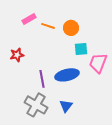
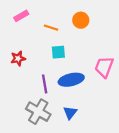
pink rectangle: (29, 19) -> (21, 16), moved
orange circle: (71, 28) -> (81, 20), moved
cyan square: (81, 49) -> (58, 52), moved

